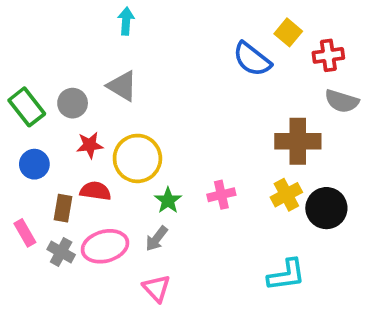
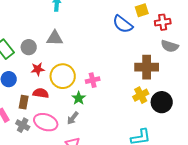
yellow square: (288, 32) -> (142, 10), turned 32
gray triangle: (122, 86) -> (55, 38), turned -30
pink cross: (221, 195) -> (93, 80), moved
pink ellipse: (105, 246) -> (46, 122), turned 35

